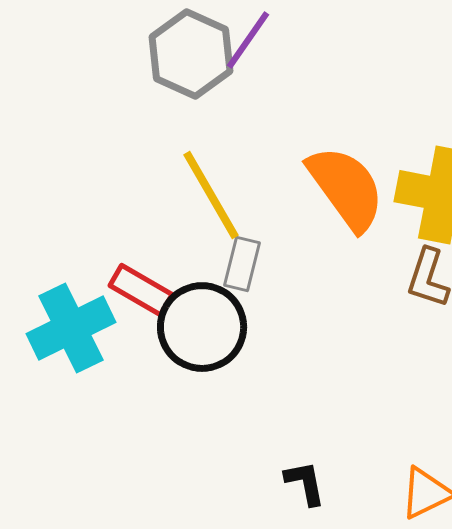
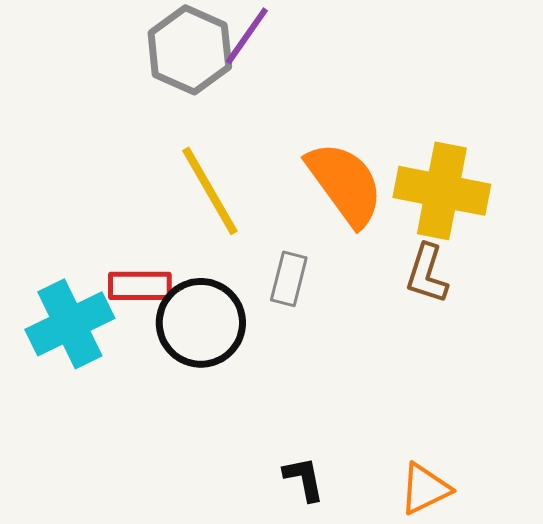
gray rectangle: (242, 264) -> (289, 279), moved
red rectangle: (141, 290) -> (140, 286), turned -30

